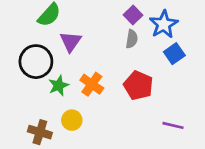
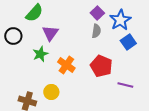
black circle: (36, 62) -> (13, 36), moved, size x0.7
green star: (59, 86) -> (40, 54), moved
purple line: (173, 125) -> (125, 85), moved

